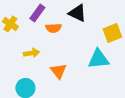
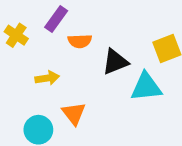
black triangle: (77, 13) -> (115, 62), moved, turned -48
orange triangle: (58, 71) -> (74, 113), moved

